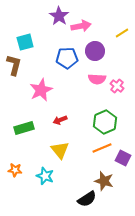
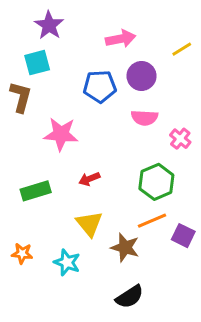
purple star: (59, 16) -> (49, 25), moved
pink cross: (117, 86) -> (180, 139), moved
pink star: (41, 90) -> (61, 134), turned 30
brown star: (104, 181) -> (125, 248), moved

